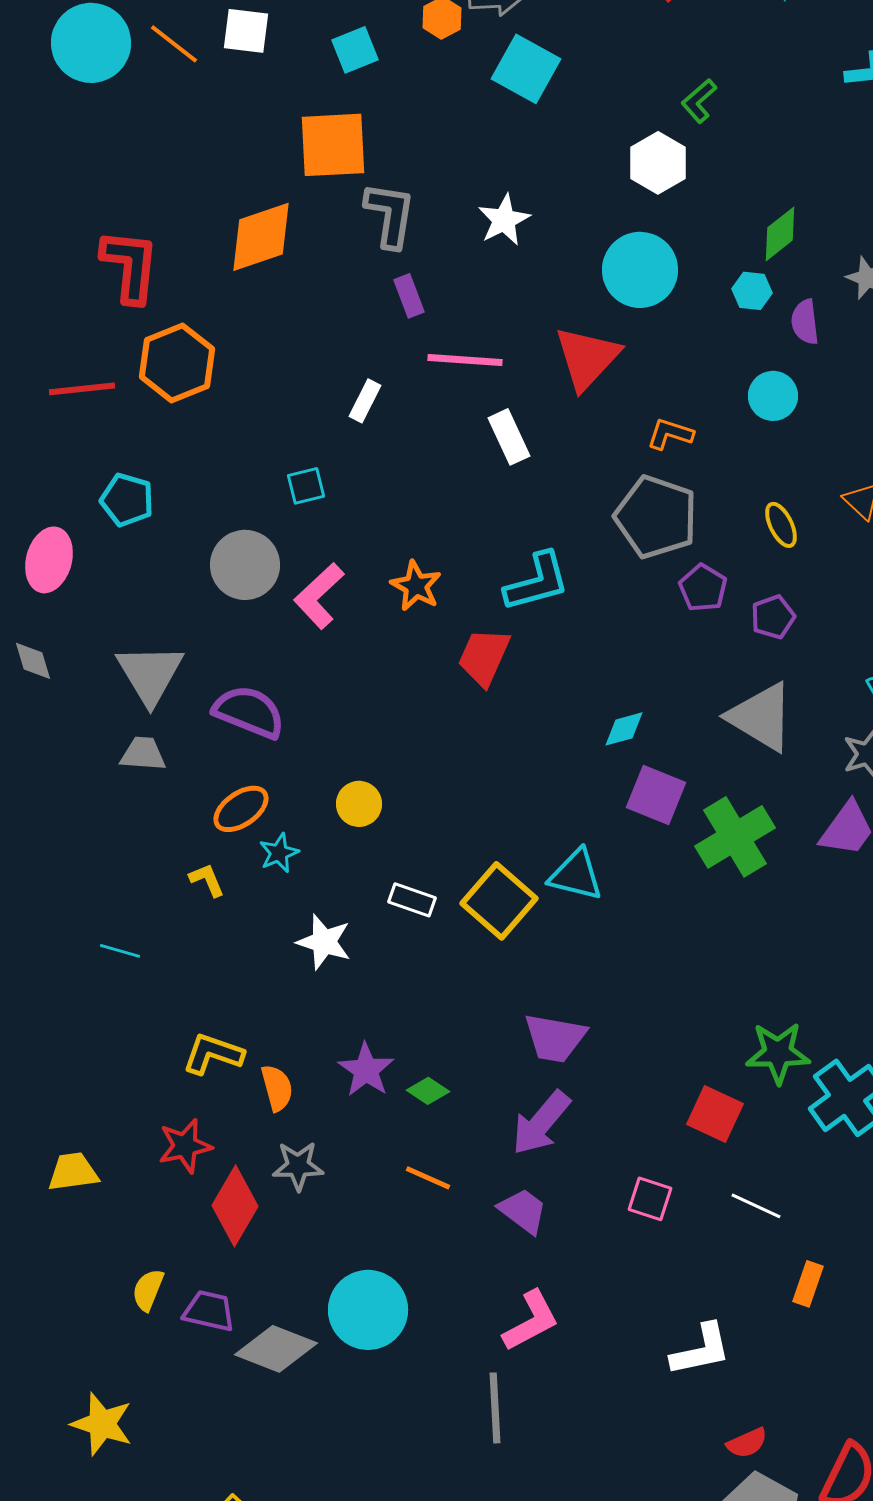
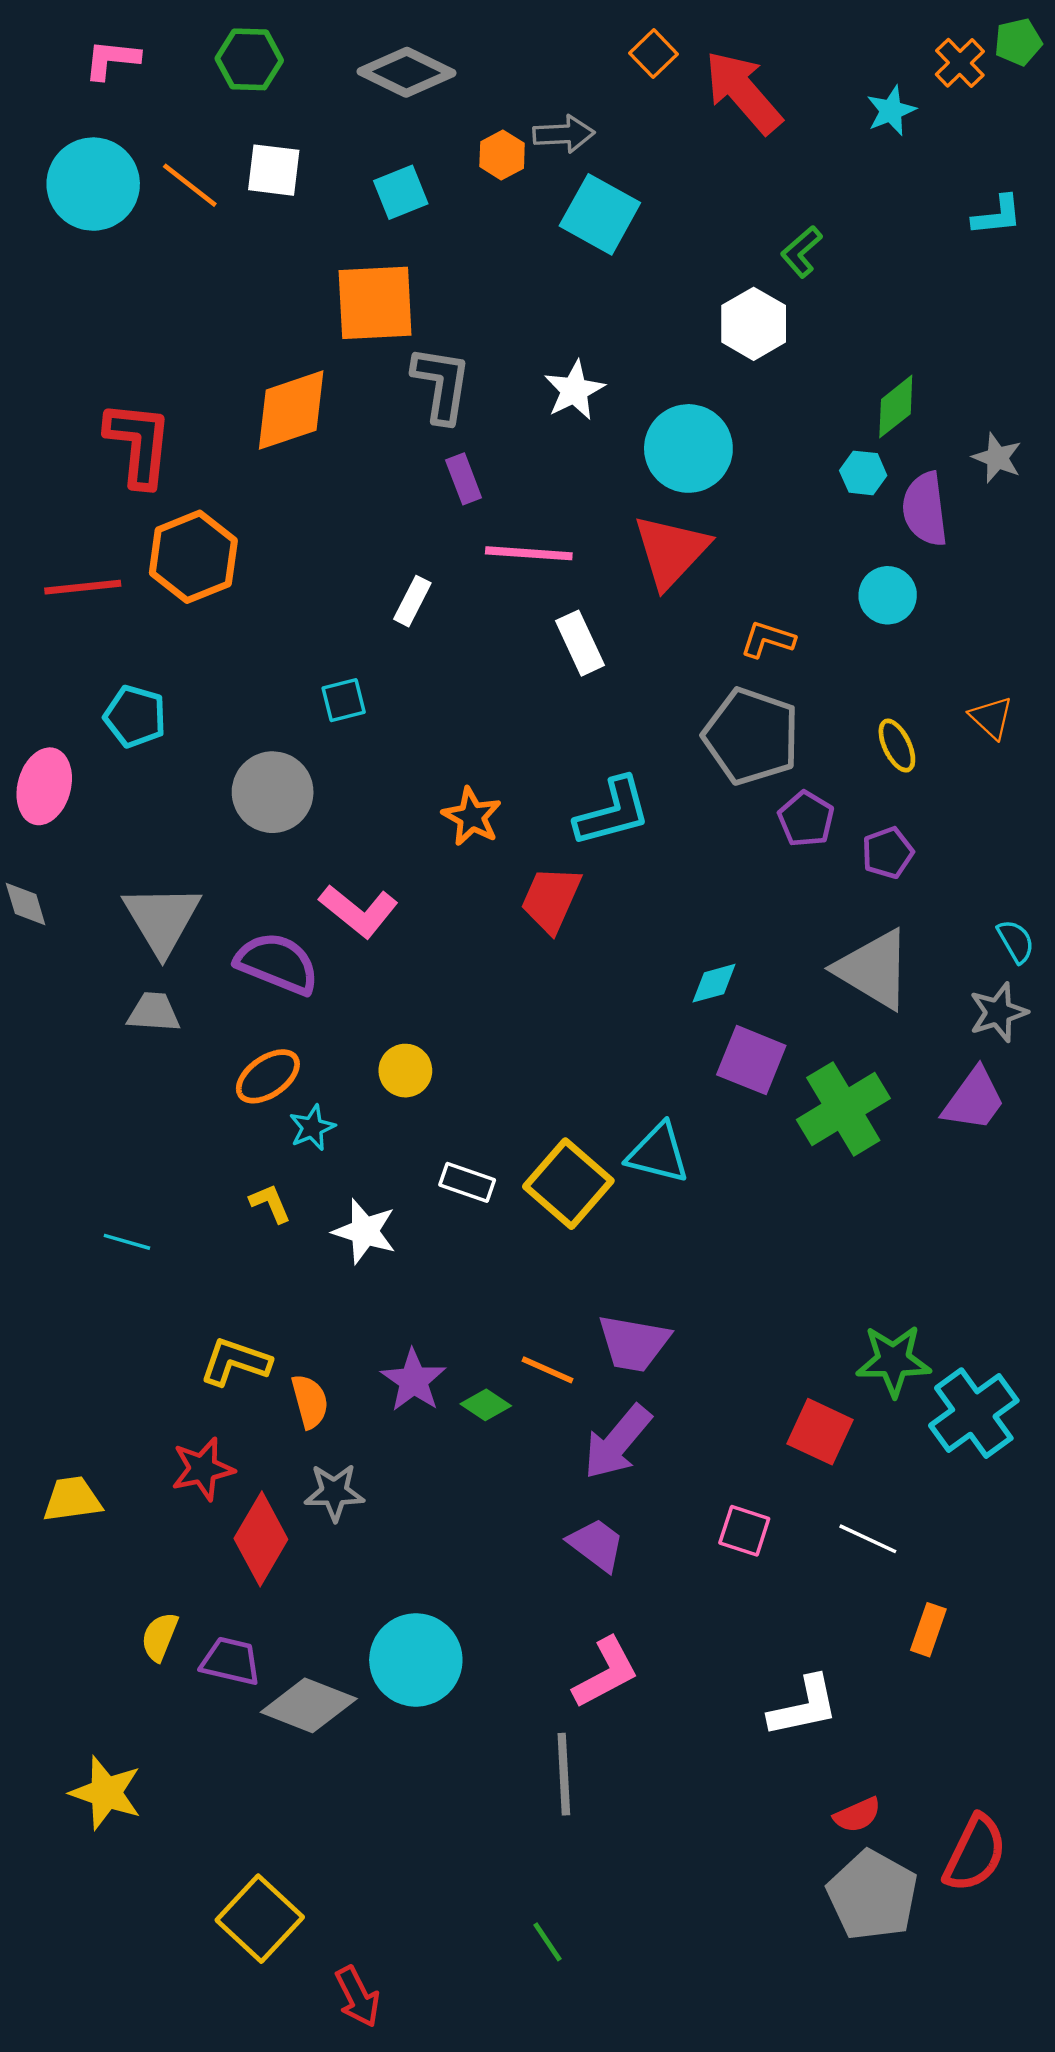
cyan circle: (640, 270) -> (688, 448), moved
purple semicircle: (805, 322) -> (925, 509), size x1.4
pink L-shape: (319, 596) -> (359, 911), moved, turned -98
yellow L-shape: (207, 880) -> (270, 1203), moved
orange line: (428, 1178) -> (547, 1370), moved

